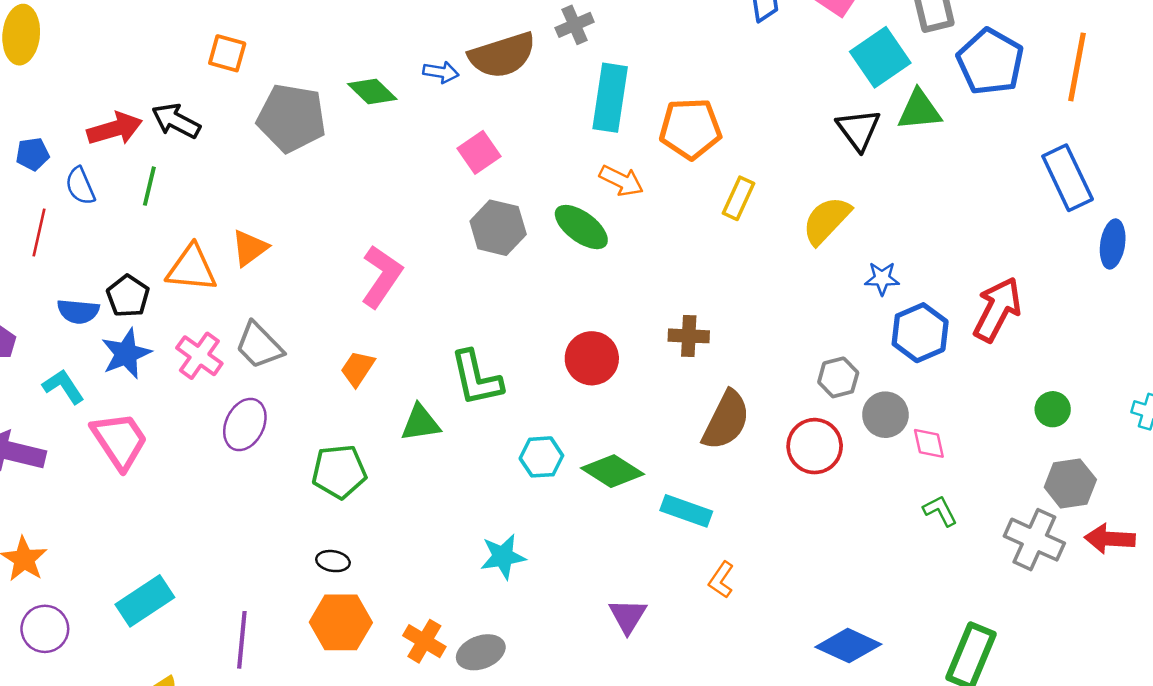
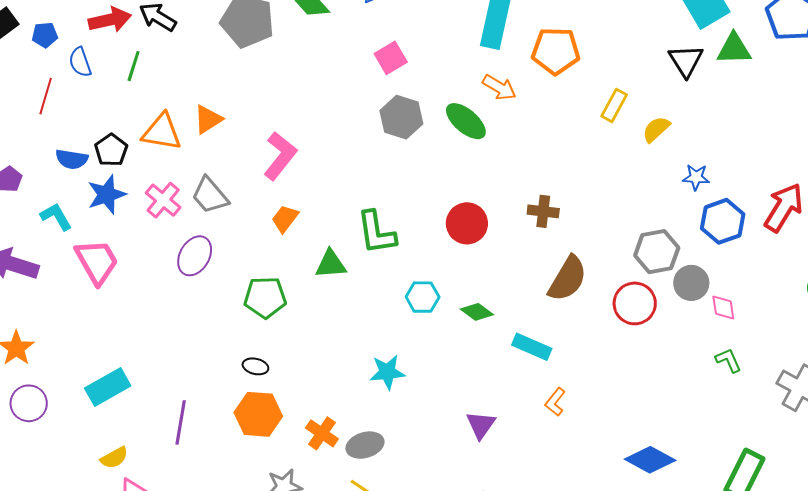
yellow rectangle: (739, 198) -> (614, 105), moved
yellow semicircle: (826, 220) -> (656, 129), size x0.7
pink L-shape: (382, 276) -> (280, 156), moved
gray hexagon: (838, 377) -> (657, 252), size x1.4
green diamond: (613, 471) -> (477, 312), size x0.7

